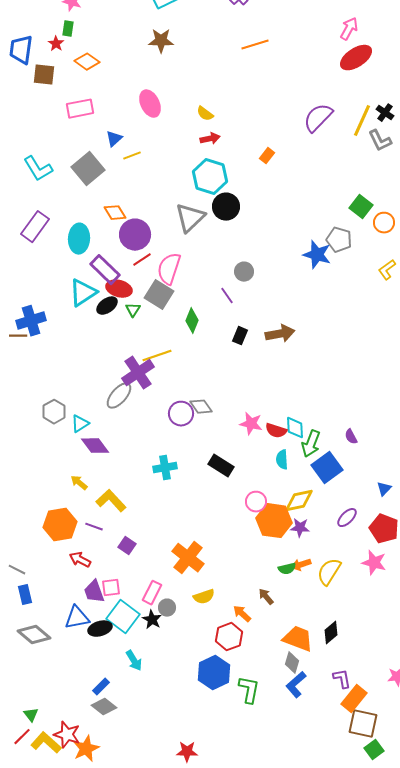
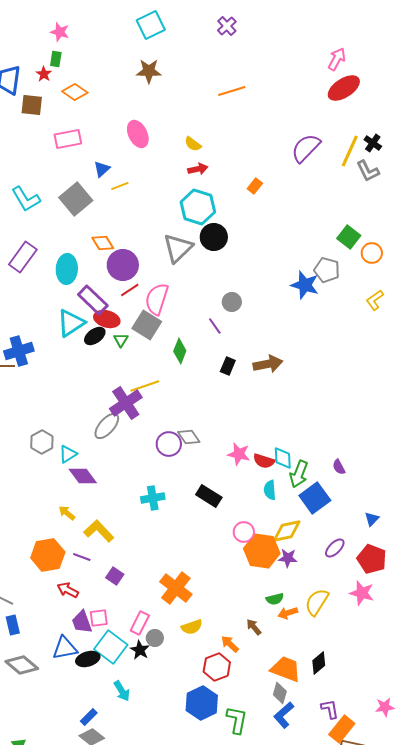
orange line: (255, 45) -> (232, 91), moved
orange arrow: (301, 565) -> (288, 613), moved

